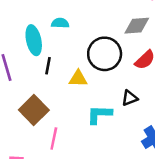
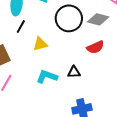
black circle: (105, 54) -> (69, 18), moved
yellow triangle: (78, 79) -> (40, 44), turned -35

